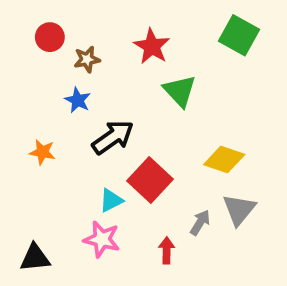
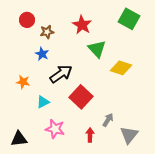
yellow diamond: (224, 160) -> (121, 68), moved
cyan triangle: (111, 200) -> (43, 102), moved
gray triangle: (239, 210) -> (129, 135), moved

